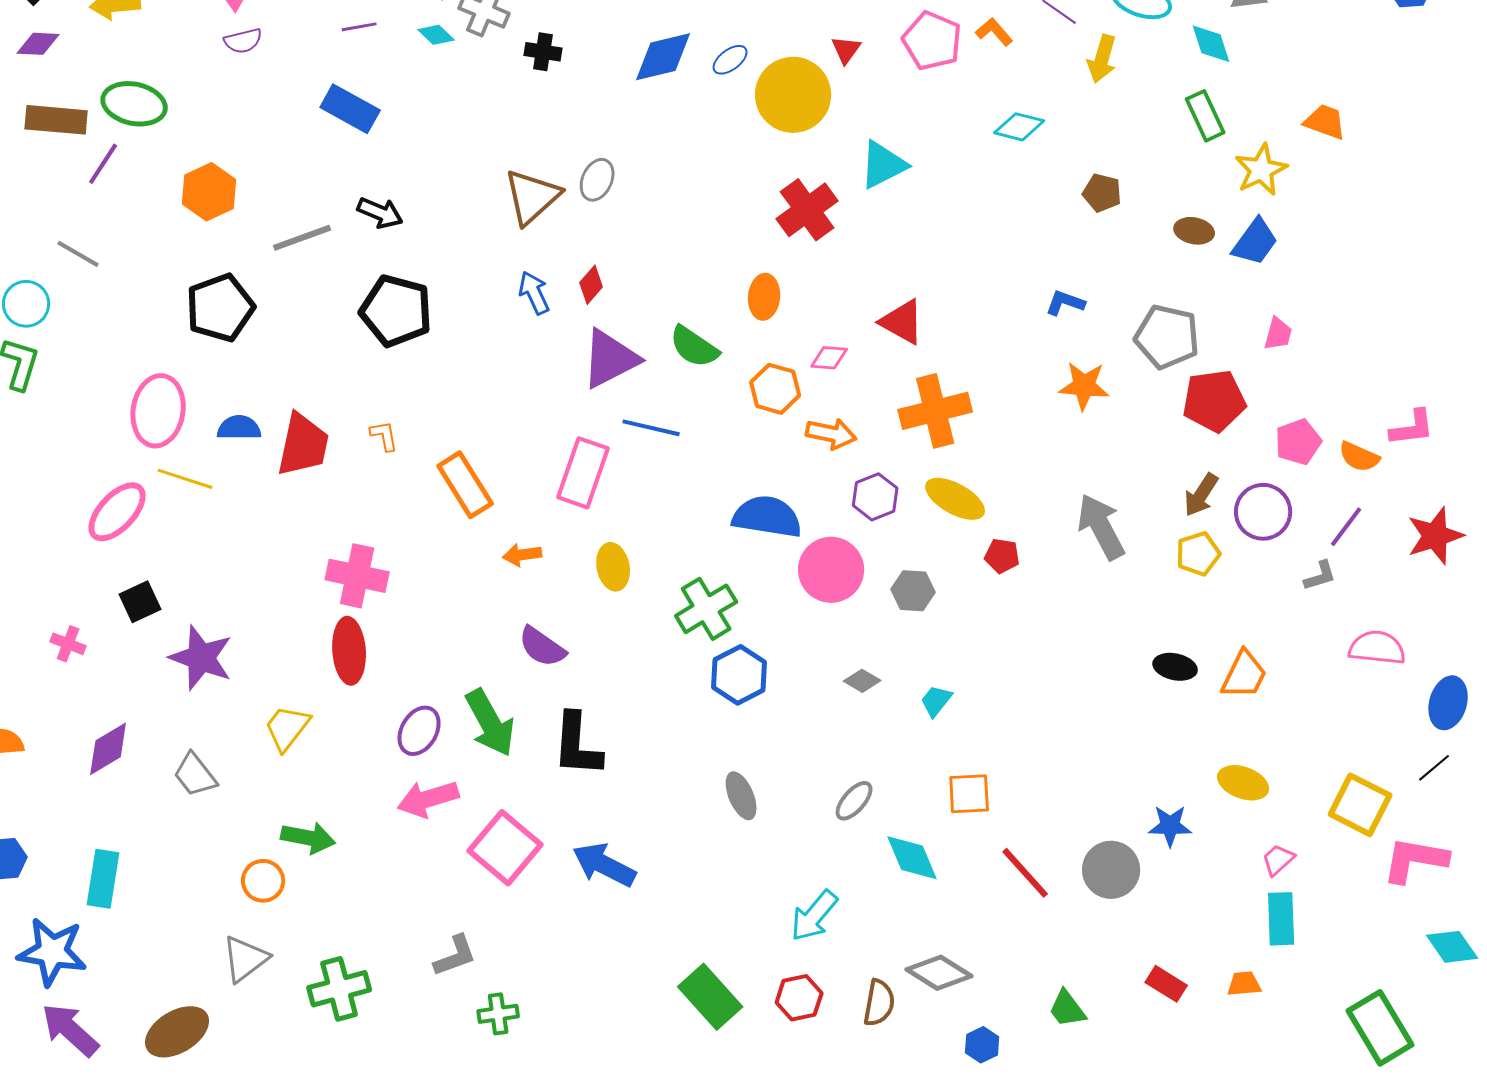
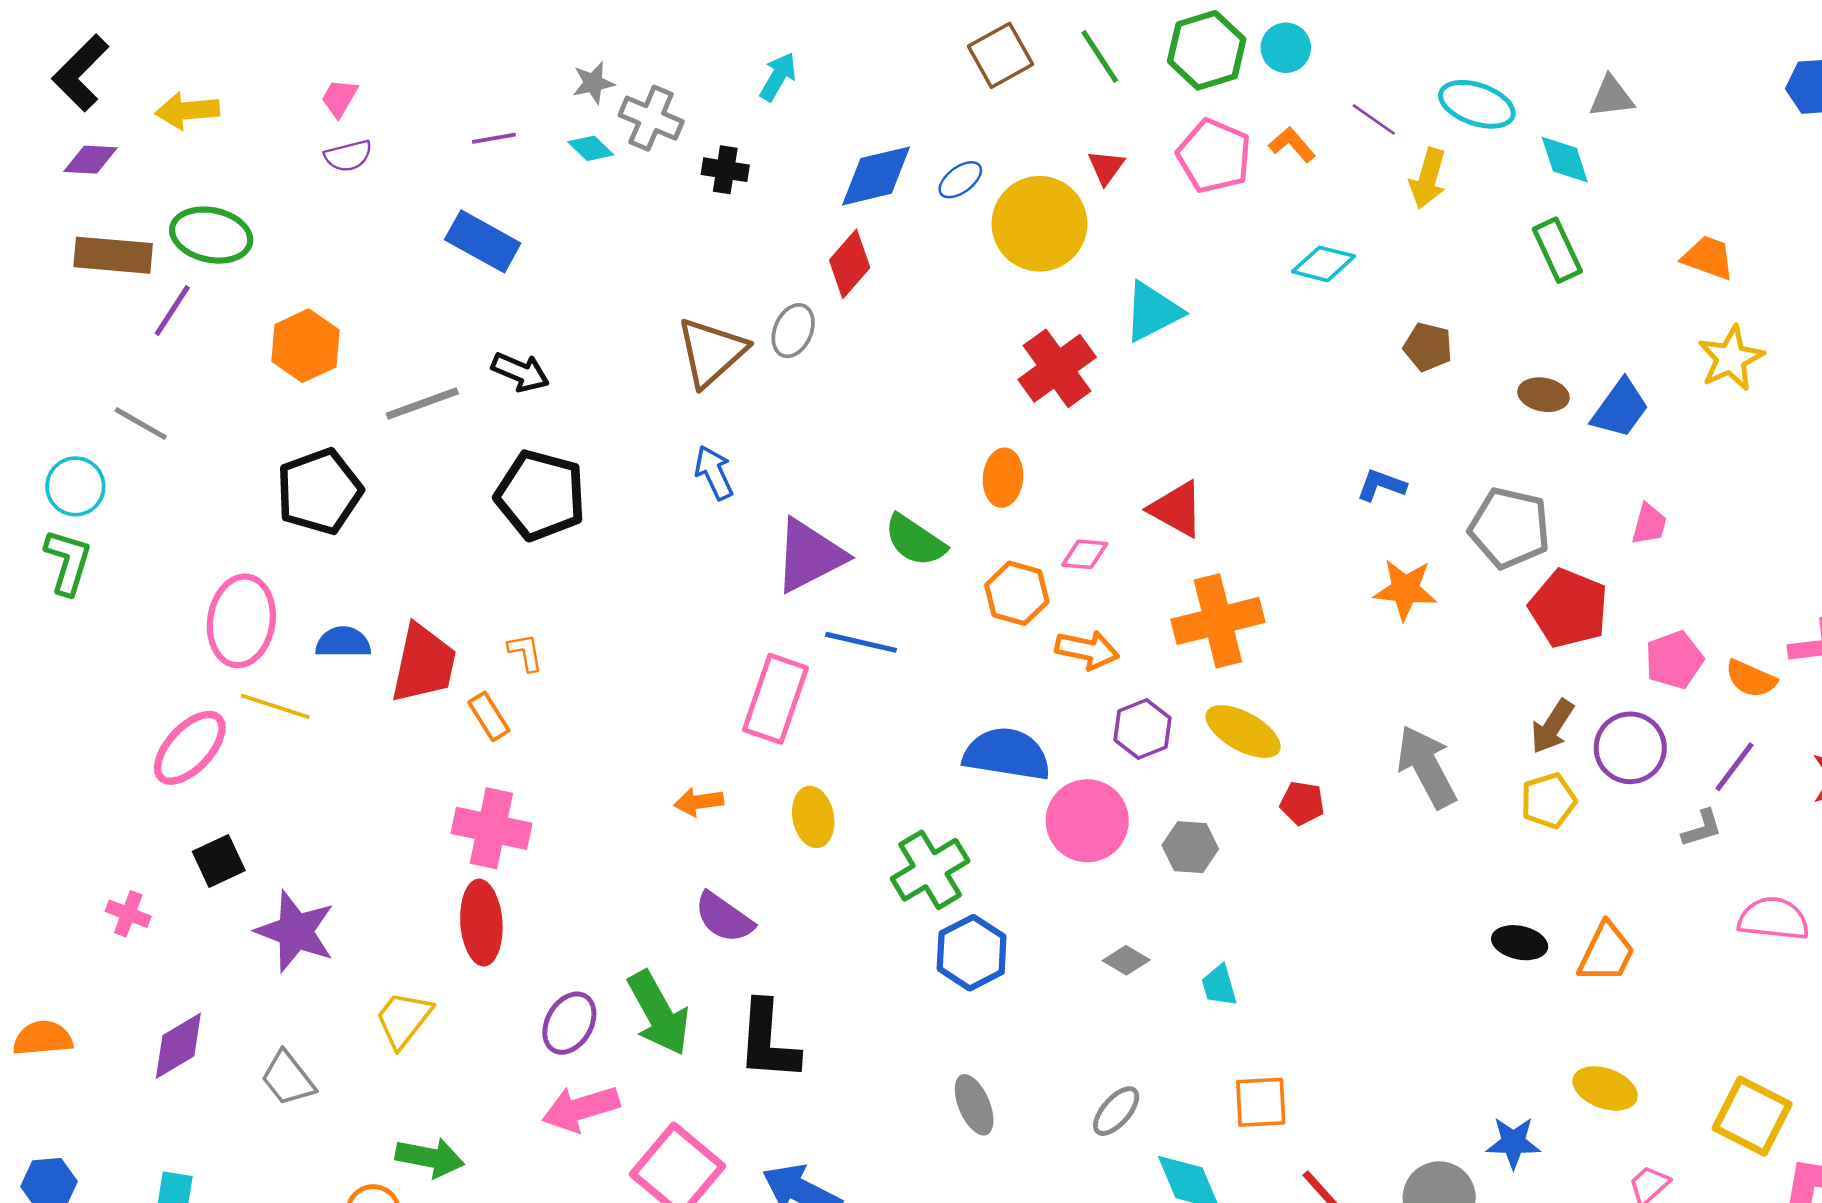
yellow star: (1261, 170) -> (1731, 358), moved
red diamond: (591, 285) -> (850, 264), moved, size x1.4
red pentagon: (1214, 401) -> (1569, 608), turned 30
orange rectangle: (465, 485) -> (489, 716), moved, size x0.6
cyan trapezoid: (936, 701) -> (1219, 985), turned -54

